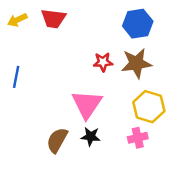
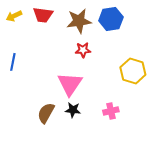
brown star: (136, 63) -> (79, 21), moved
yellow hexagon: (149, 107) -> (133, 71), moved

